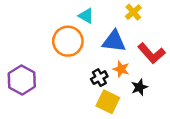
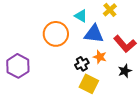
cyan triangle: (86, 16) -> (81, 16), moved
black star: (139, 87) -> (125, 71), moved

